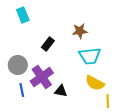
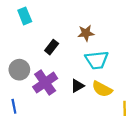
blue line: (22, 90) -> (14, 106), moved
black triangle: (61, 91) -> (77, 86), moved, turned -40
yellow line: (108, 101) -> (125, 108), moved

